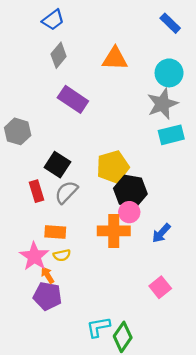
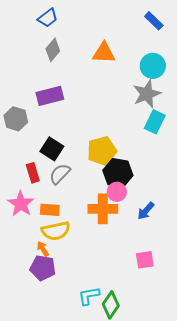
purple rectangle: (73, 99) -> (50, 96), moved, turned -48
cyan rectangle: (171, 135) -> (155, 122), turned -50
yellow semicircle: (62, 255) -> (56, 231), size x1.8
pink star: (34, 256) -> (21, 204), moved
pink square: (160, 287) -> (145, 260), turned 30

